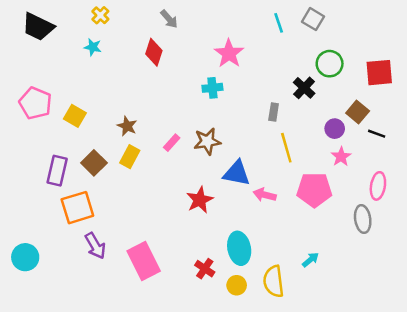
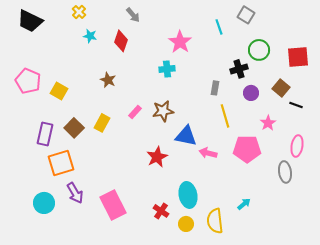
cyan line: (279, 23) -> (219, 27), moved
cyan star: (93, 47) -> (90, 36), moved
black cross: (304, 88) -> (239, 69), turned 30
brown star: (127, 126) -> (108, 80), moved
purple circle: (335, 129) -> (251, 93), moved
cyan circle: (25, 257) -> (44, 203), moved

